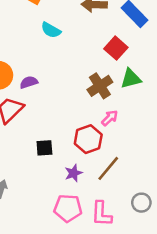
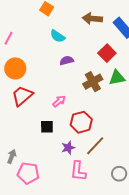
purple semicircle: (29, 82) -> (67, 61), moved
pink arrow: (110, 118) -> (59, 101), moved
pink pentagon: (68, 208) -> (28, 173), moved
pink L-shape: (102, 214) -> (78, 171), moved

